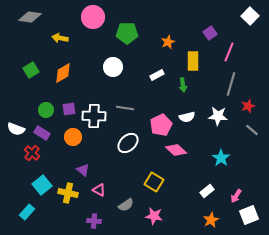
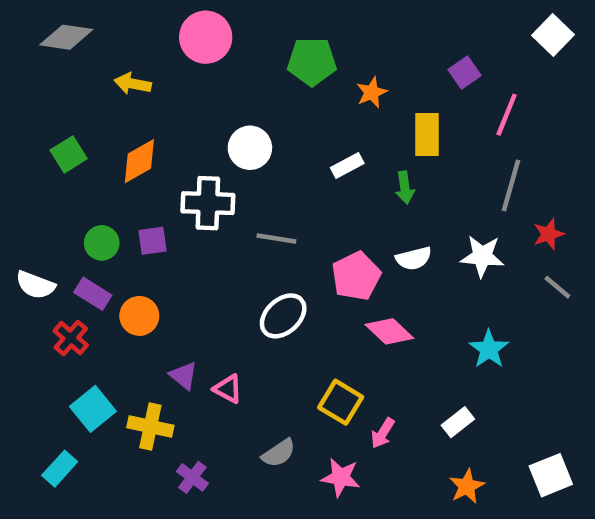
green pentagon: (127, 33) -> (312, 61), moved
white cross: (94, 116) -> (208, 203), moved
orange circle: (73, 137) -> (139, 316), moved
pink triangle: (99, 190) -> (228, 389), moved
pink arrow: (236, 196) -> (383, 433), moved
purple cross: (94, 221) -> (192, 477), moved, turned 32

